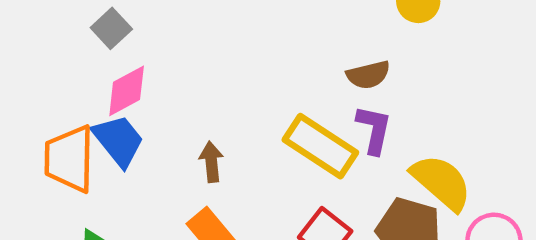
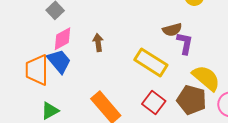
purple L-shape: (374, 130) -> (185, 43), moved
brown arrow: (211, 162) -> (98, 43), moved

